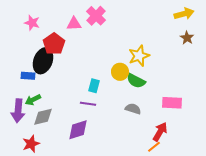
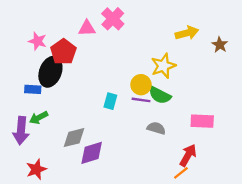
yellow arrow: (184, 14) -> (187, 33), moved
pink star: (32, 23) -> (38, 41), moved
purple line: (88, 104) -> (141, 100), moved
gray diamond: (43, 117) -> (74, 138), moved

